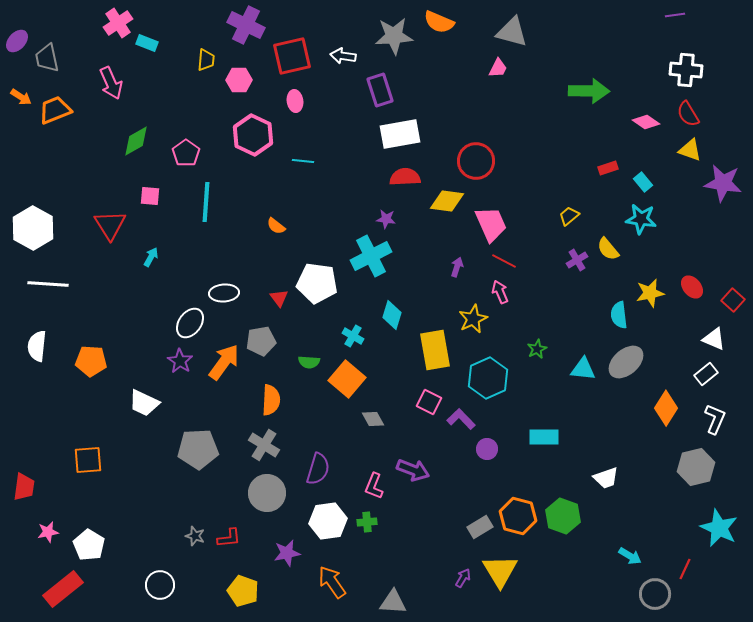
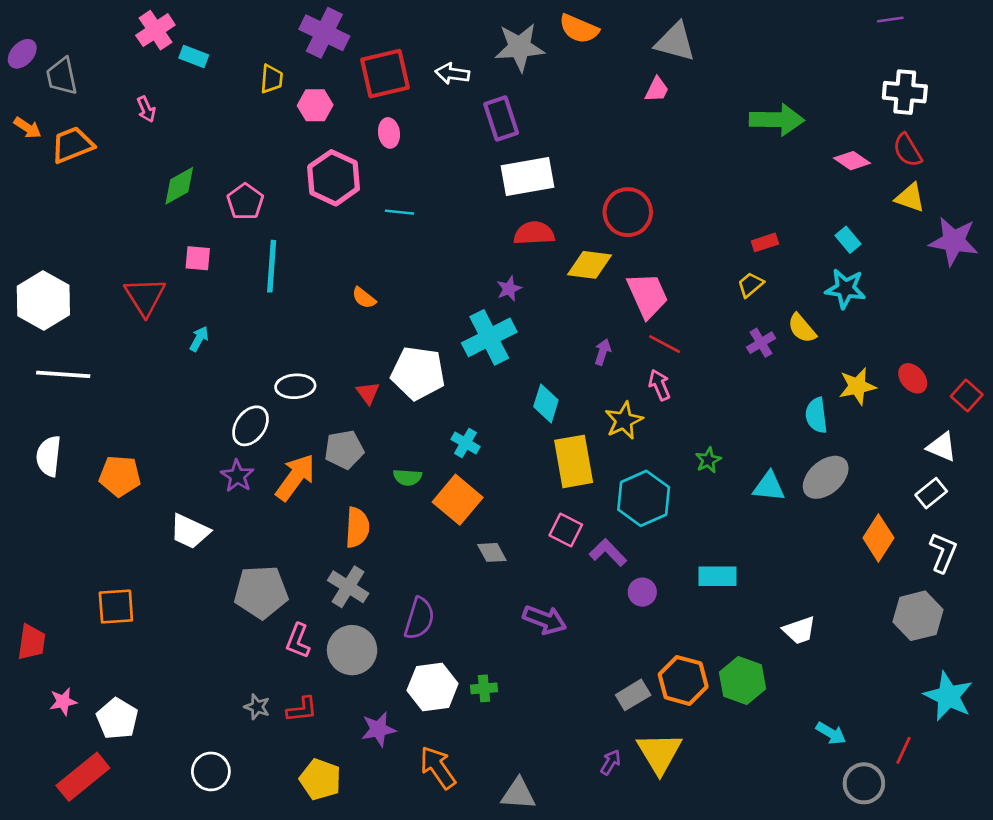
pink arrow: (111, 83) -> (146, 109), size x0.6
red rectangle: (608, 168) -> (765, 242), moved
purple star: (386, 219) -> (509, 289), turned -30
cyan diamond: (392, 315) -> (546, 403), moved
pink L-shape: (374, 486) -> (298, 641), moved

